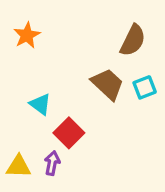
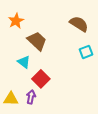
brown semicircle: (133, 40) -> (79, 24), turned -84
brown trapezoid: (108, 84) -> (37, 41), moved

